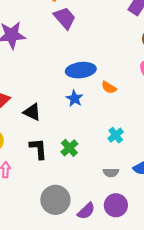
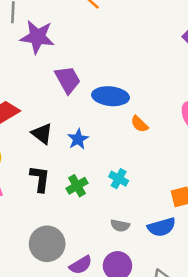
purple trapezoid: (65, 18) -> (68, 80), moved
blue star: (74, 99) -> (78, 139), moved
cyan cross: (116, 135) -> (119, 179), moved, turned -35

